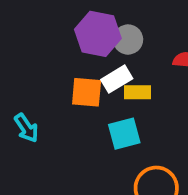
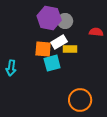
cyan arrow: (26, 128) -> (11, 68), turned 42
cyan square: (124, 134) -> (52, 63), moved

